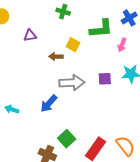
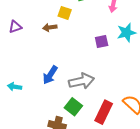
purple triangle: (30, 35) -> (15, 27), moved
gray arrow: (72, 83) -> (82, 81), moved

